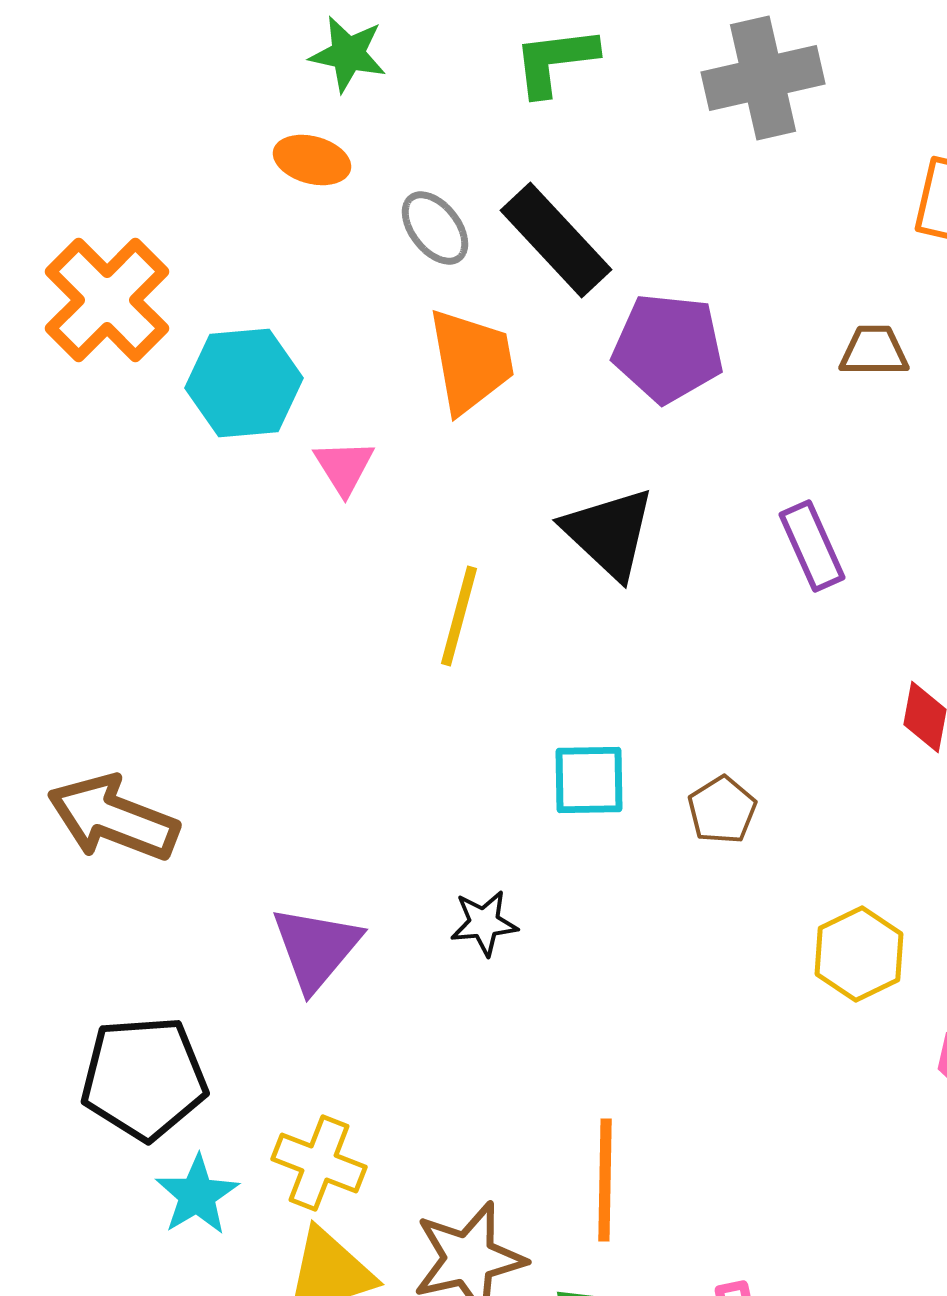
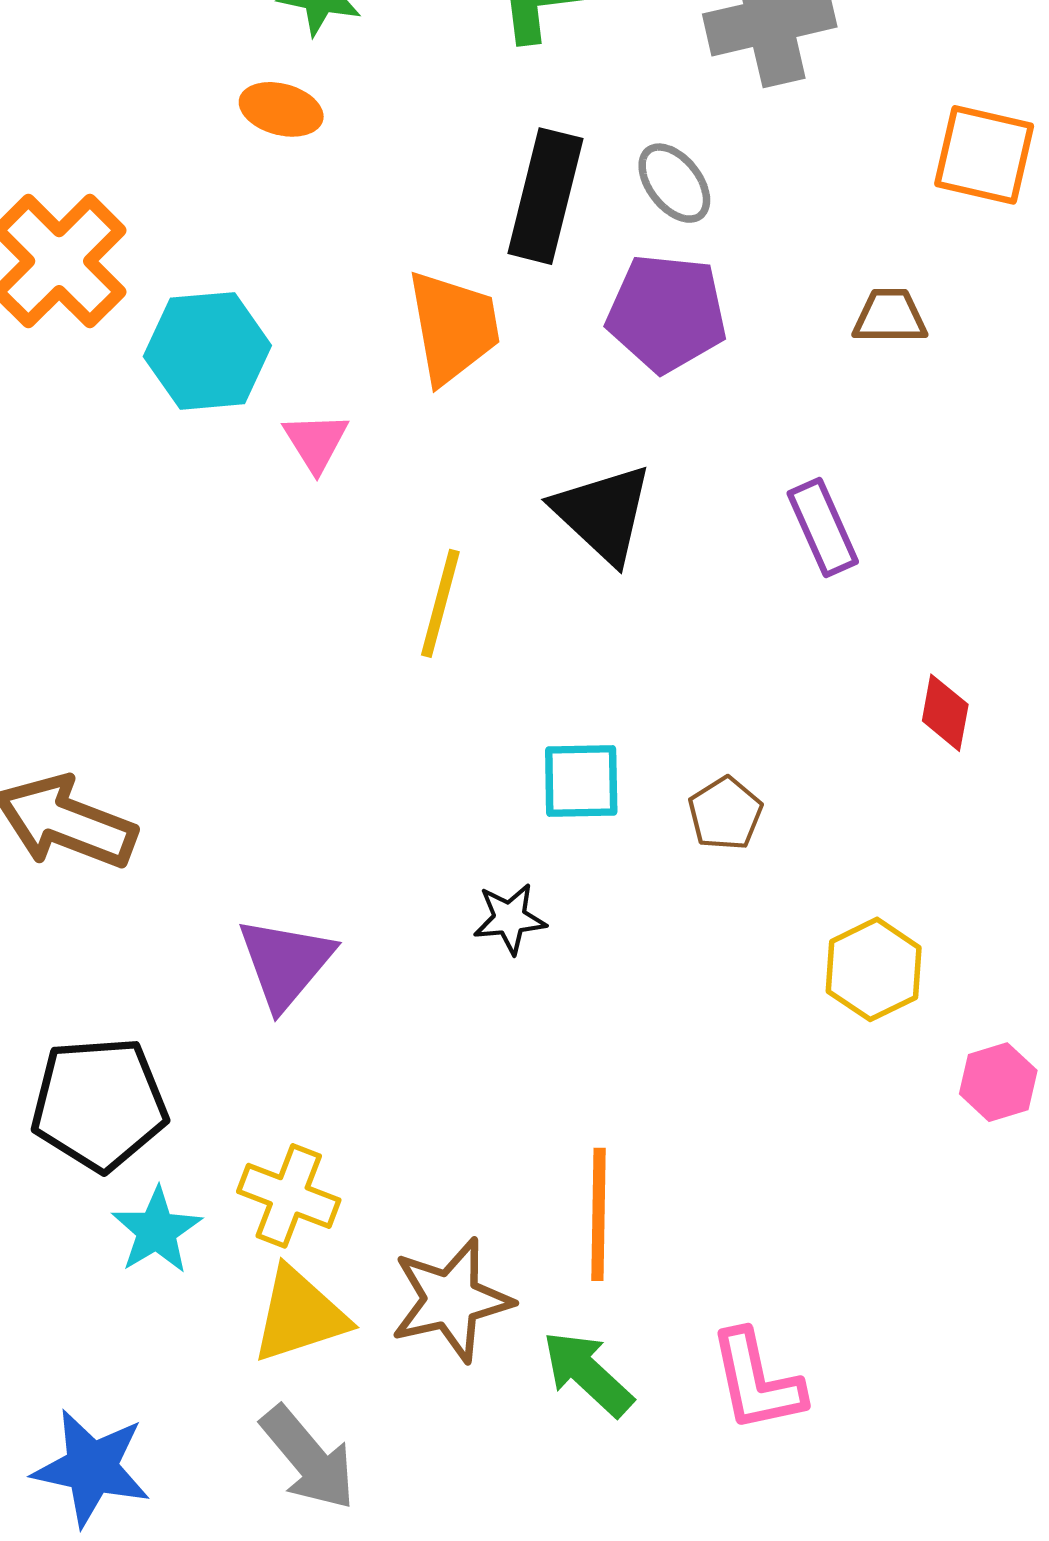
gray ellipse: (435, 228) -> (674, 183), moved
black rectangle: (556, 240) -> (545, 196), turned 57
black star: (484, 923) -> (510, 919), moved

